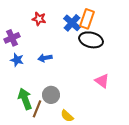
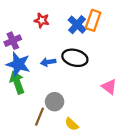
black ellipse: (91, 40) -> (75, 58), moved
blue star: (17, 60) -> (18, 64), size x1.6
green arrow: (25, 99) -> (17, 82), moved

